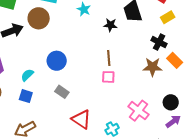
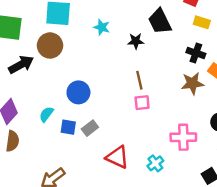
yellow rectangle: (168, 17) -> (202, 22), turned 56
gray rectangle: (62, 92) -> (90, 128), turned -64
blue square: (26, 96) -> (68, 127), moved
pink cross: (138, 111) -> (183, 137), turned -30

